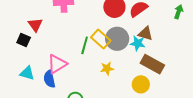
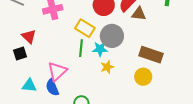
brown triangle: (145, 33) -> (139, 14), moved
yellow rectangle: (101, 39) -> (85, 28), moved
black square: (24, 40) -> (20, 54), turned -32
cyan star: (138, 43) -> (100, 49), moved

